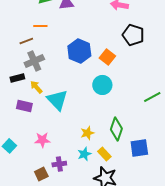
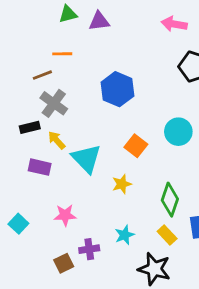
orange square: (107, 57) -> (136, 146), moved
gray cross: (34, 61) -> (54, 103), turned -30
cyan circle: (102, 85) -> (178, 132), moved
yellow star: (87, 133) -> (122, 184), moved
yellow rectangle: (104, 154) -> (167, 235), moved

